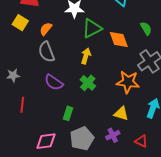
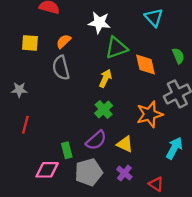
yellow square: (20, 23) -> (30, 43), moved, turned -35
purple semicircle: (54, 82) -> (96, 140), moved, turned -84
orange star: (128, 82) -> (150, 114), turned -30
green rectangle: (68, 113) -> (67, 150), moved, turned -40
yellow triangle: (121, 114) -> (125, 144), moved
purple cross: (113, 135) -> (124, 173), turned -32

